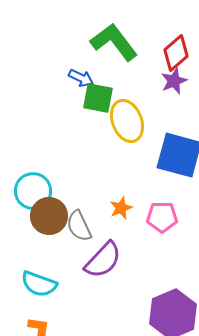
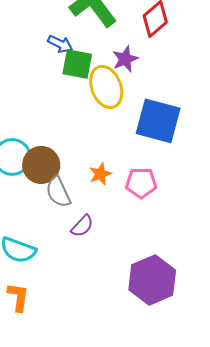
purple star: (174, 81) -> (125, 59), moved
brown circle: (49, 216) -> (41, 165), moved
purple semicircle: (103, 260) -> (82, 226), size x0.6

